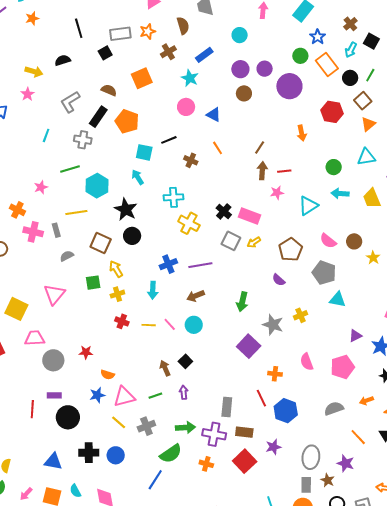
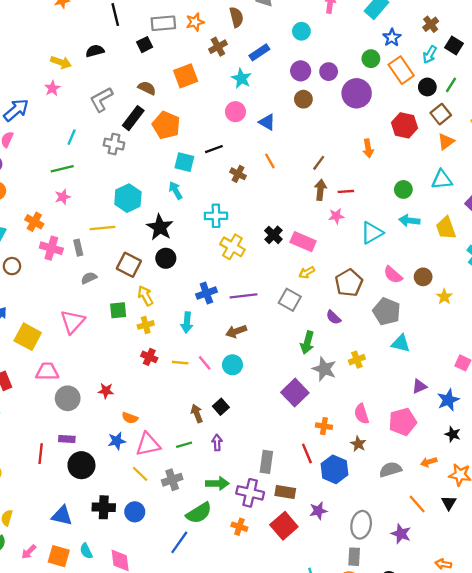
green line: (70, 169) -> (62, 169), moved
gray square: (231, 241) -> (290, 300), moved
green arrow: (242, 302) -> (307, 343), moved
brown star: (328, 480) -> (358, 444), moved

